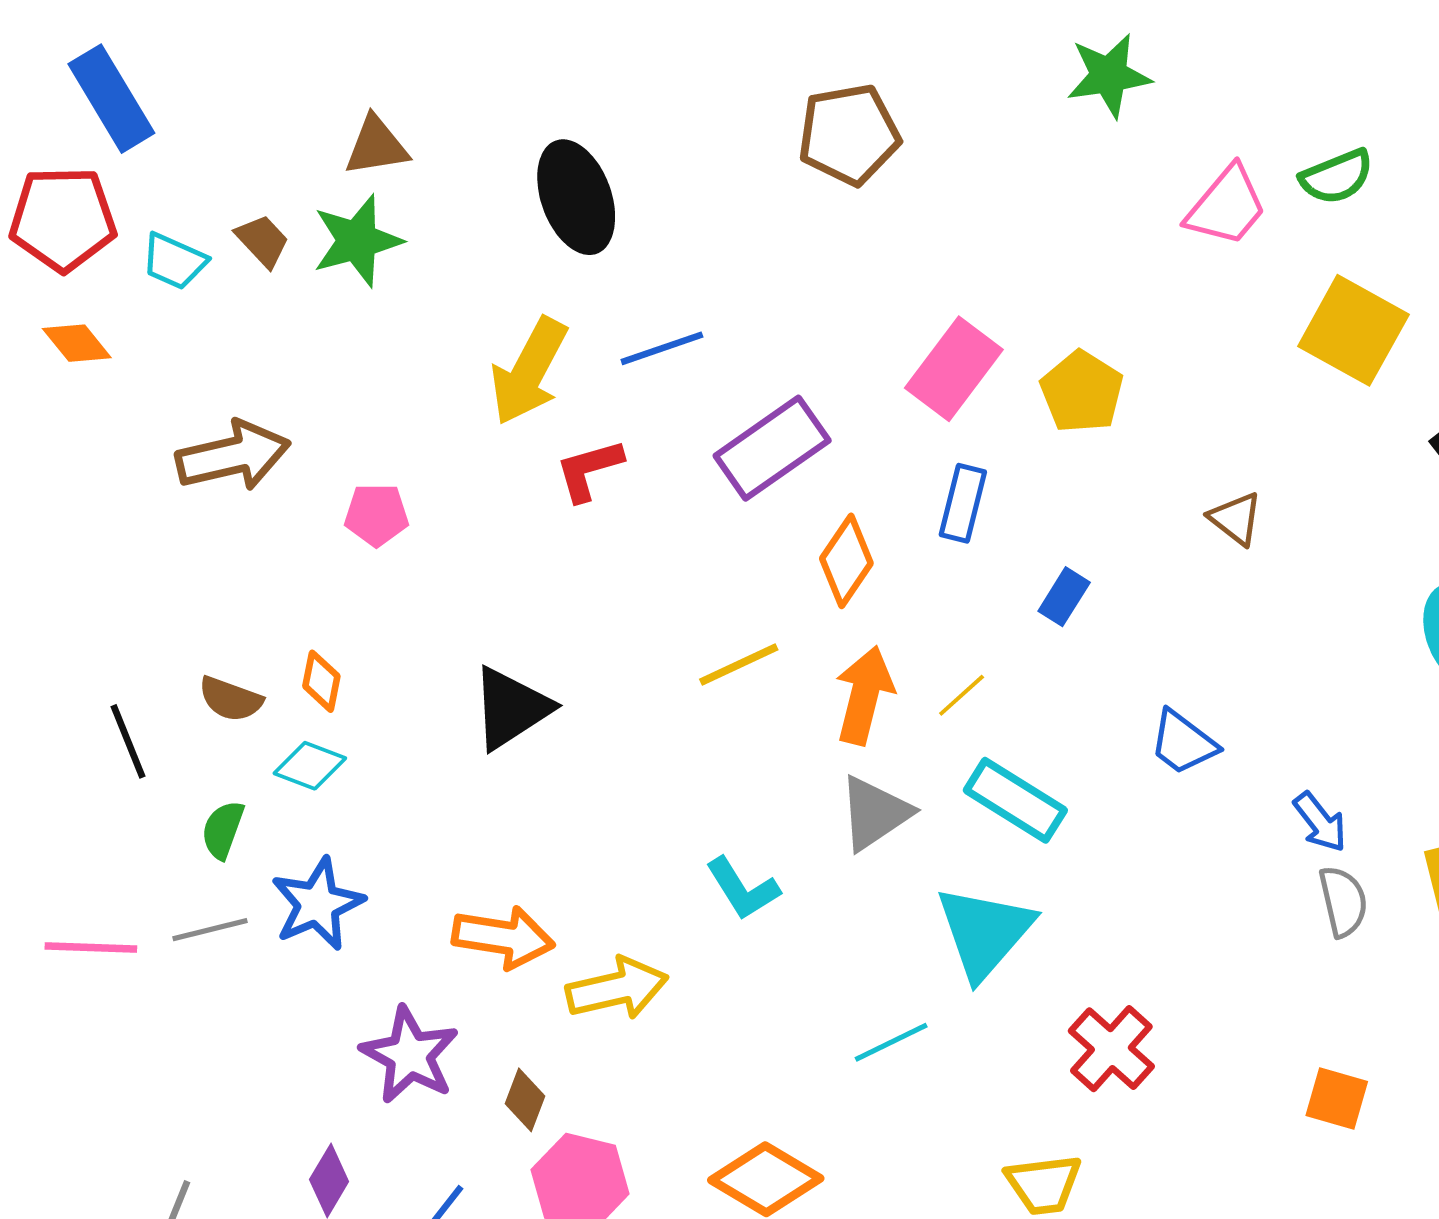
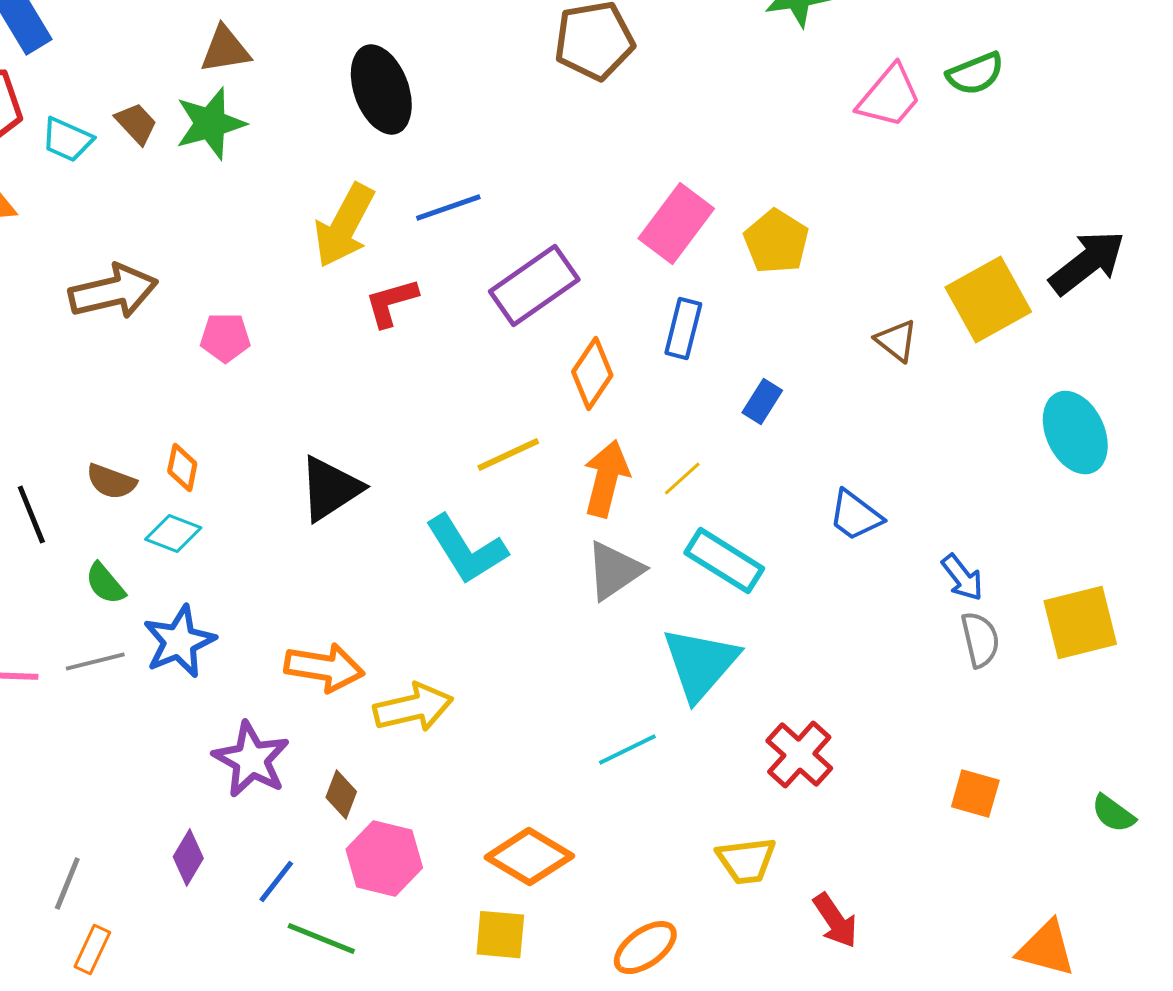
yellow square: (1353, 330) -> (988, 300), moved, turned 32
green semicircle: (223, 830) -> (105, 584), turned -60
cyan L-shape: (743, 889) -> (466, 550), moved, size x1.4

